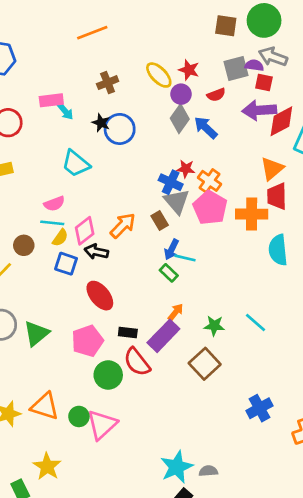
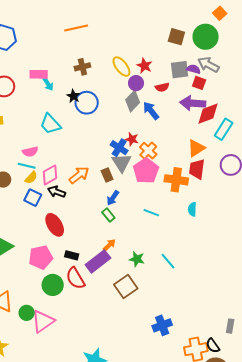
cyan semicircle: (278, 250) -> (192, 209), size x0.6
cyan line: (185, 258) -> (151, 213), moved

